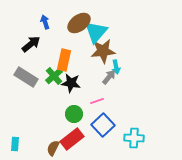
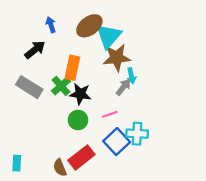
green circle: (74, 114) -> (78, 120), moved
cyan cross: (134, 138) -> (137, 134), moved
brown semicircle: (53, 148) -> (60, 168), turned -49

